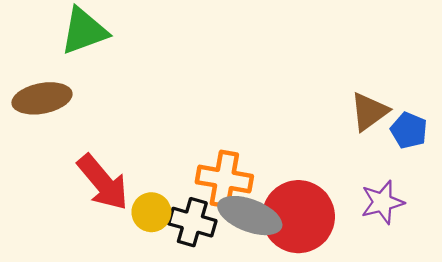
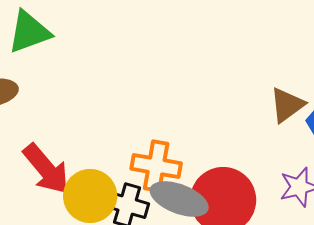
yellow circle: (151, 212) -> (90, 196), size x1.5

